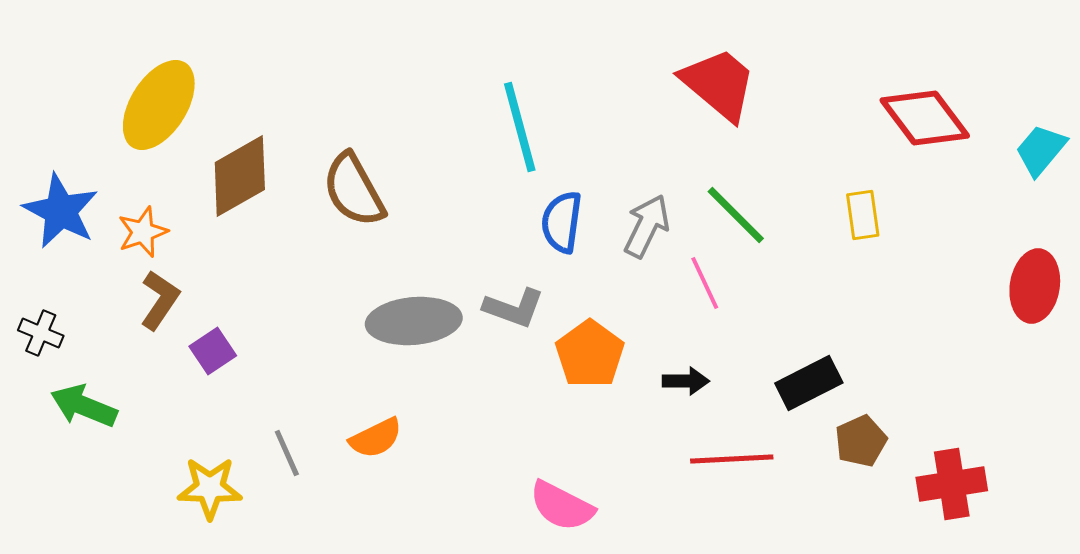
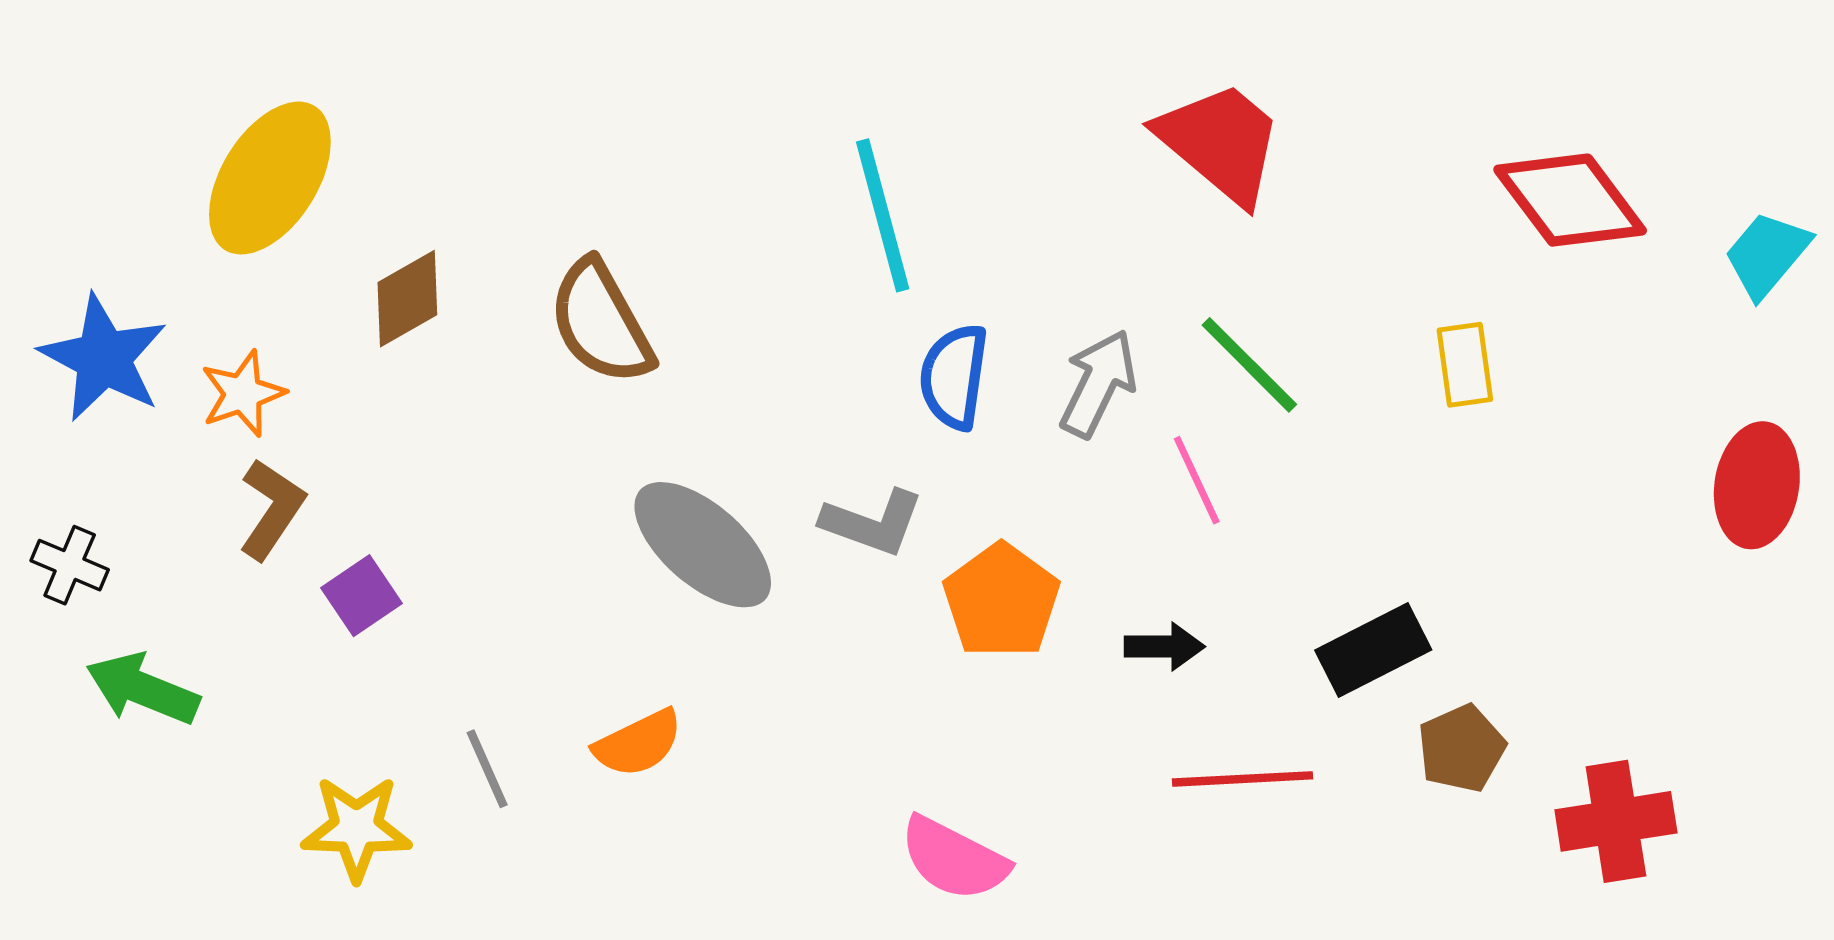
brown diamond: (240, 176) -> (407, 299), size x0.7
gray ellipse: (414, 321) -> (703, 545), turned 46

